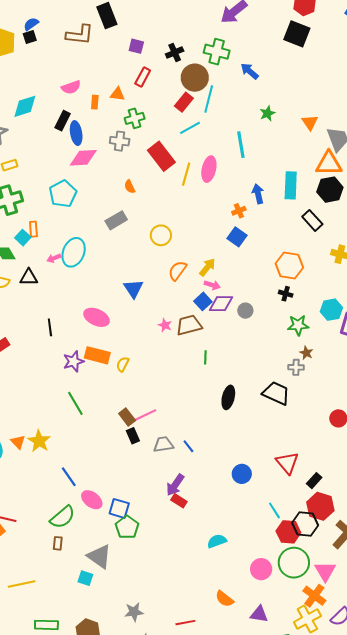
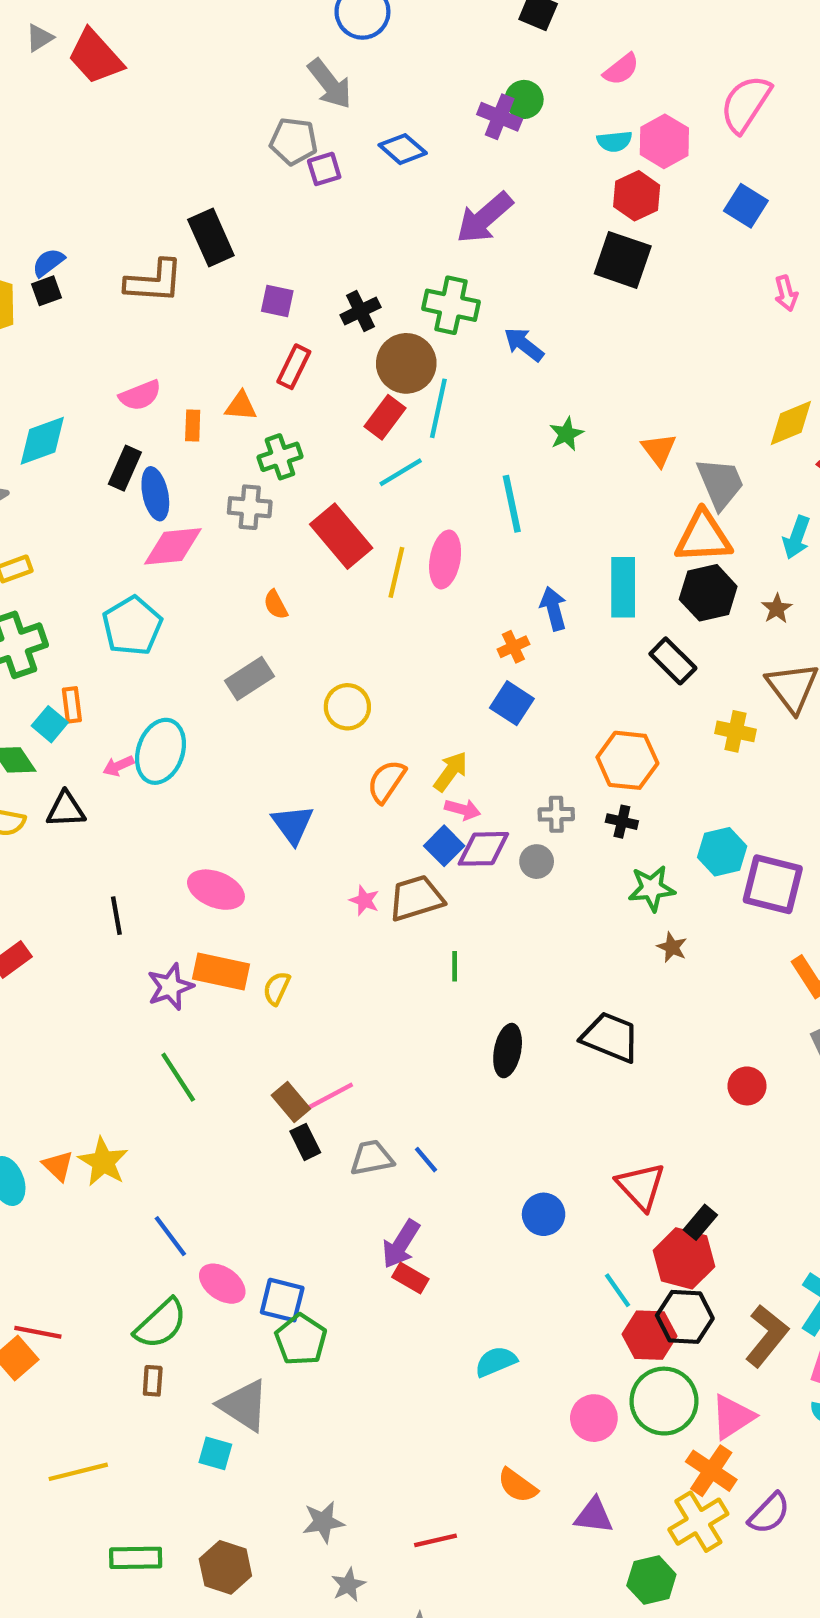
gray cross: (296, 367) -> (556, 814), moved
red hexagon: (320, 506) -> (684, 1258), moved
pink triangle: (325, 571) -> (733, 1417), turned 30

